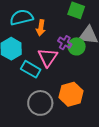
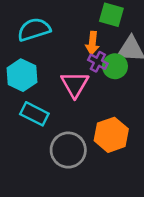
orange arrow: (41, 28) -> (92, 43), moved
cyan rectangle: (31, 69) -> (34, 114), moved

